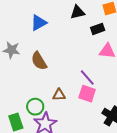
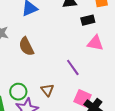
pink square: (87, 94) -> (82, 98), moved
brown triangle: (59, 95) -> (47, 90), moved, turned 48

